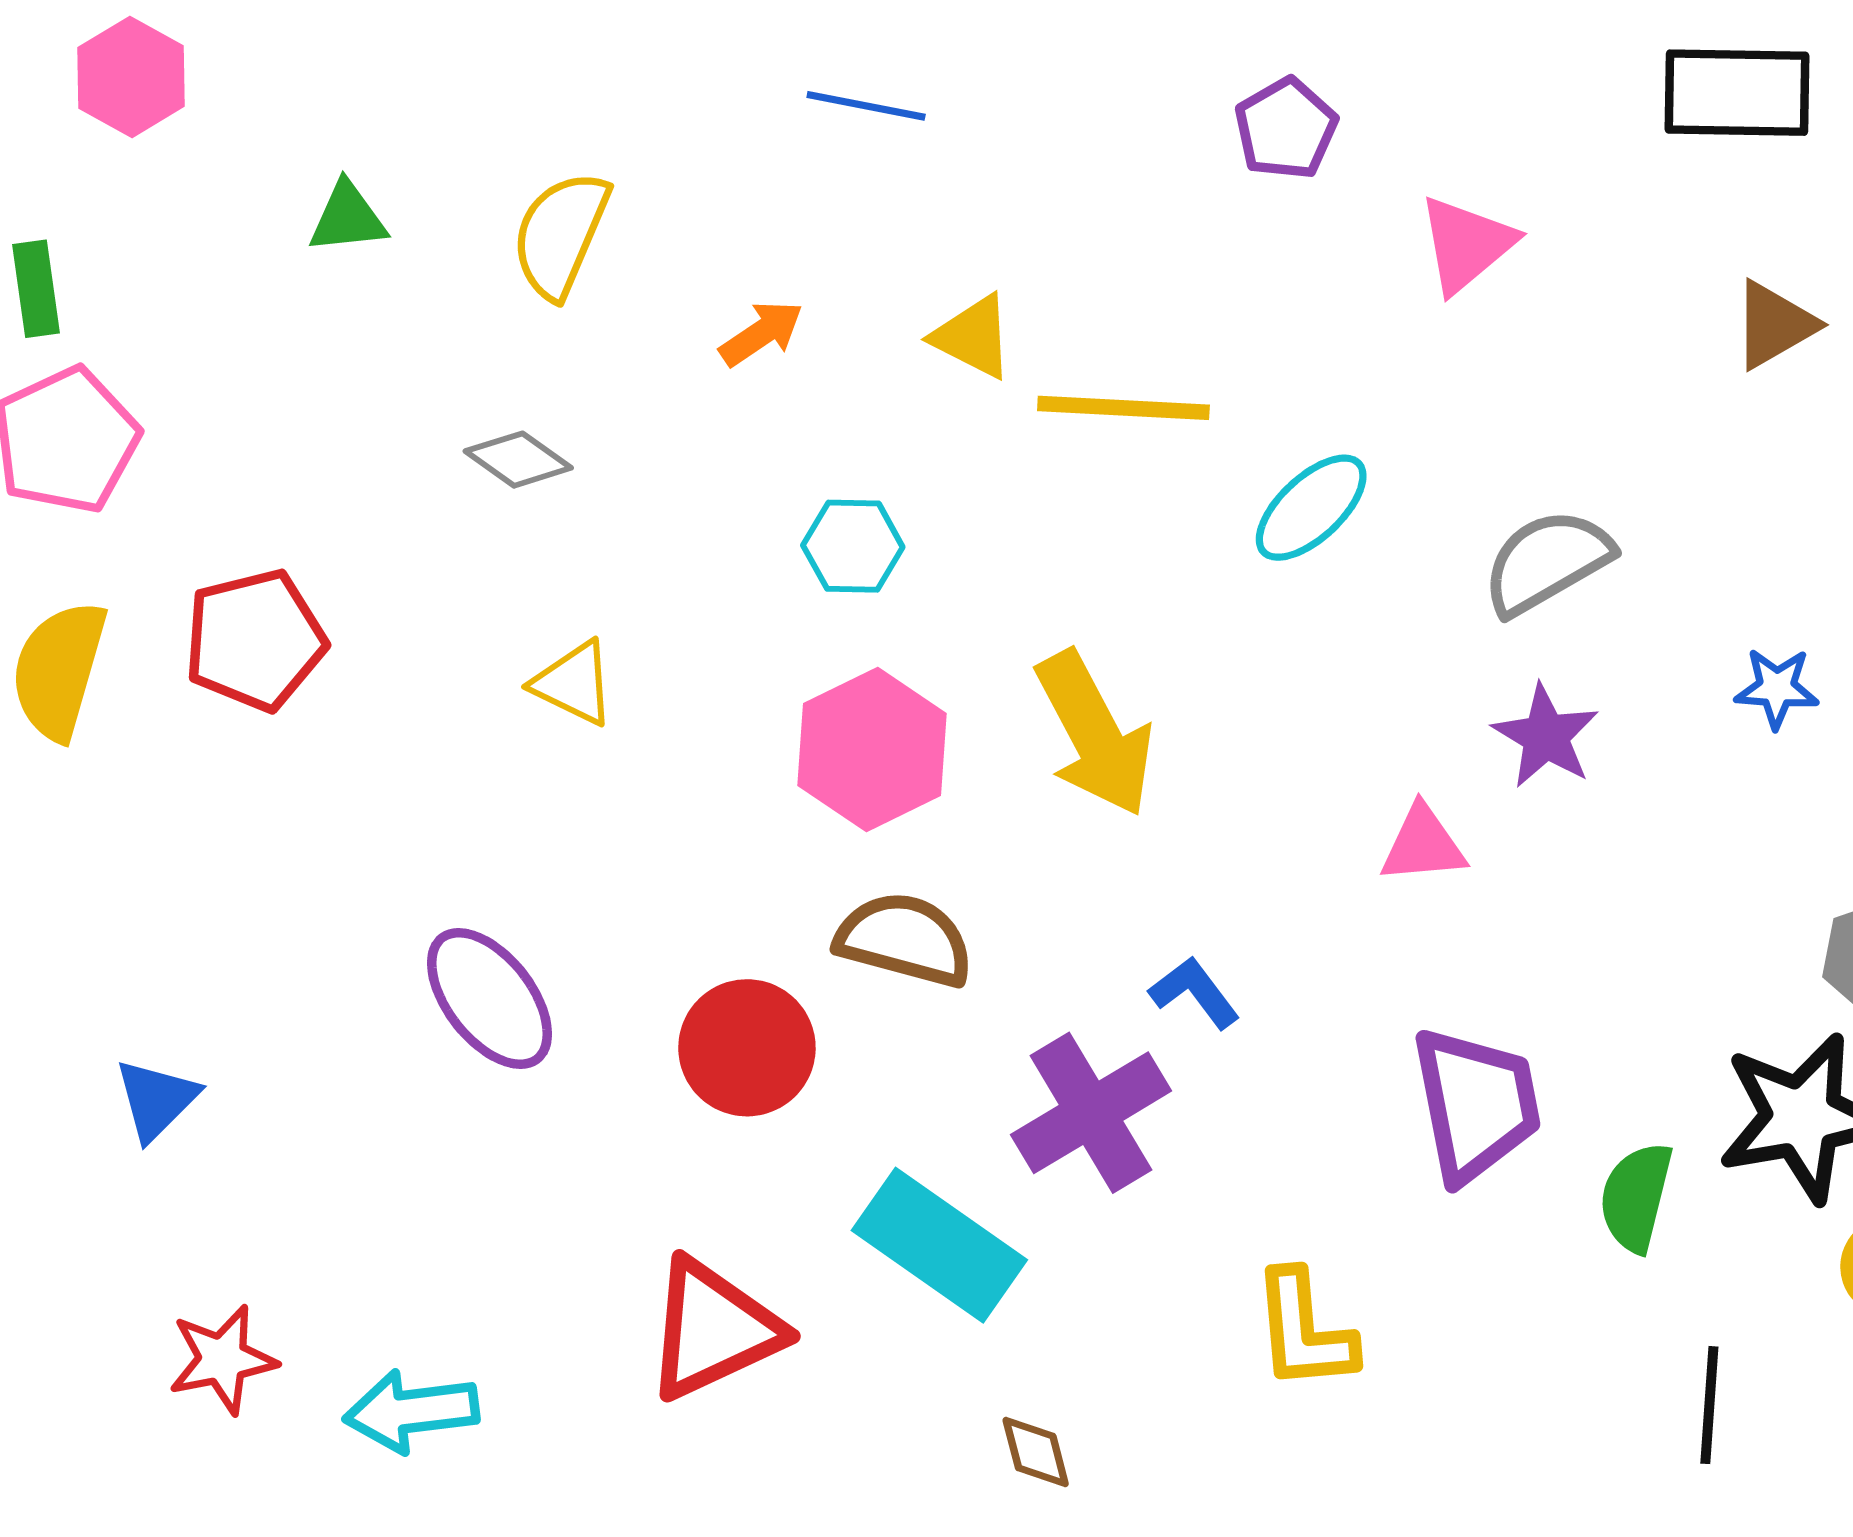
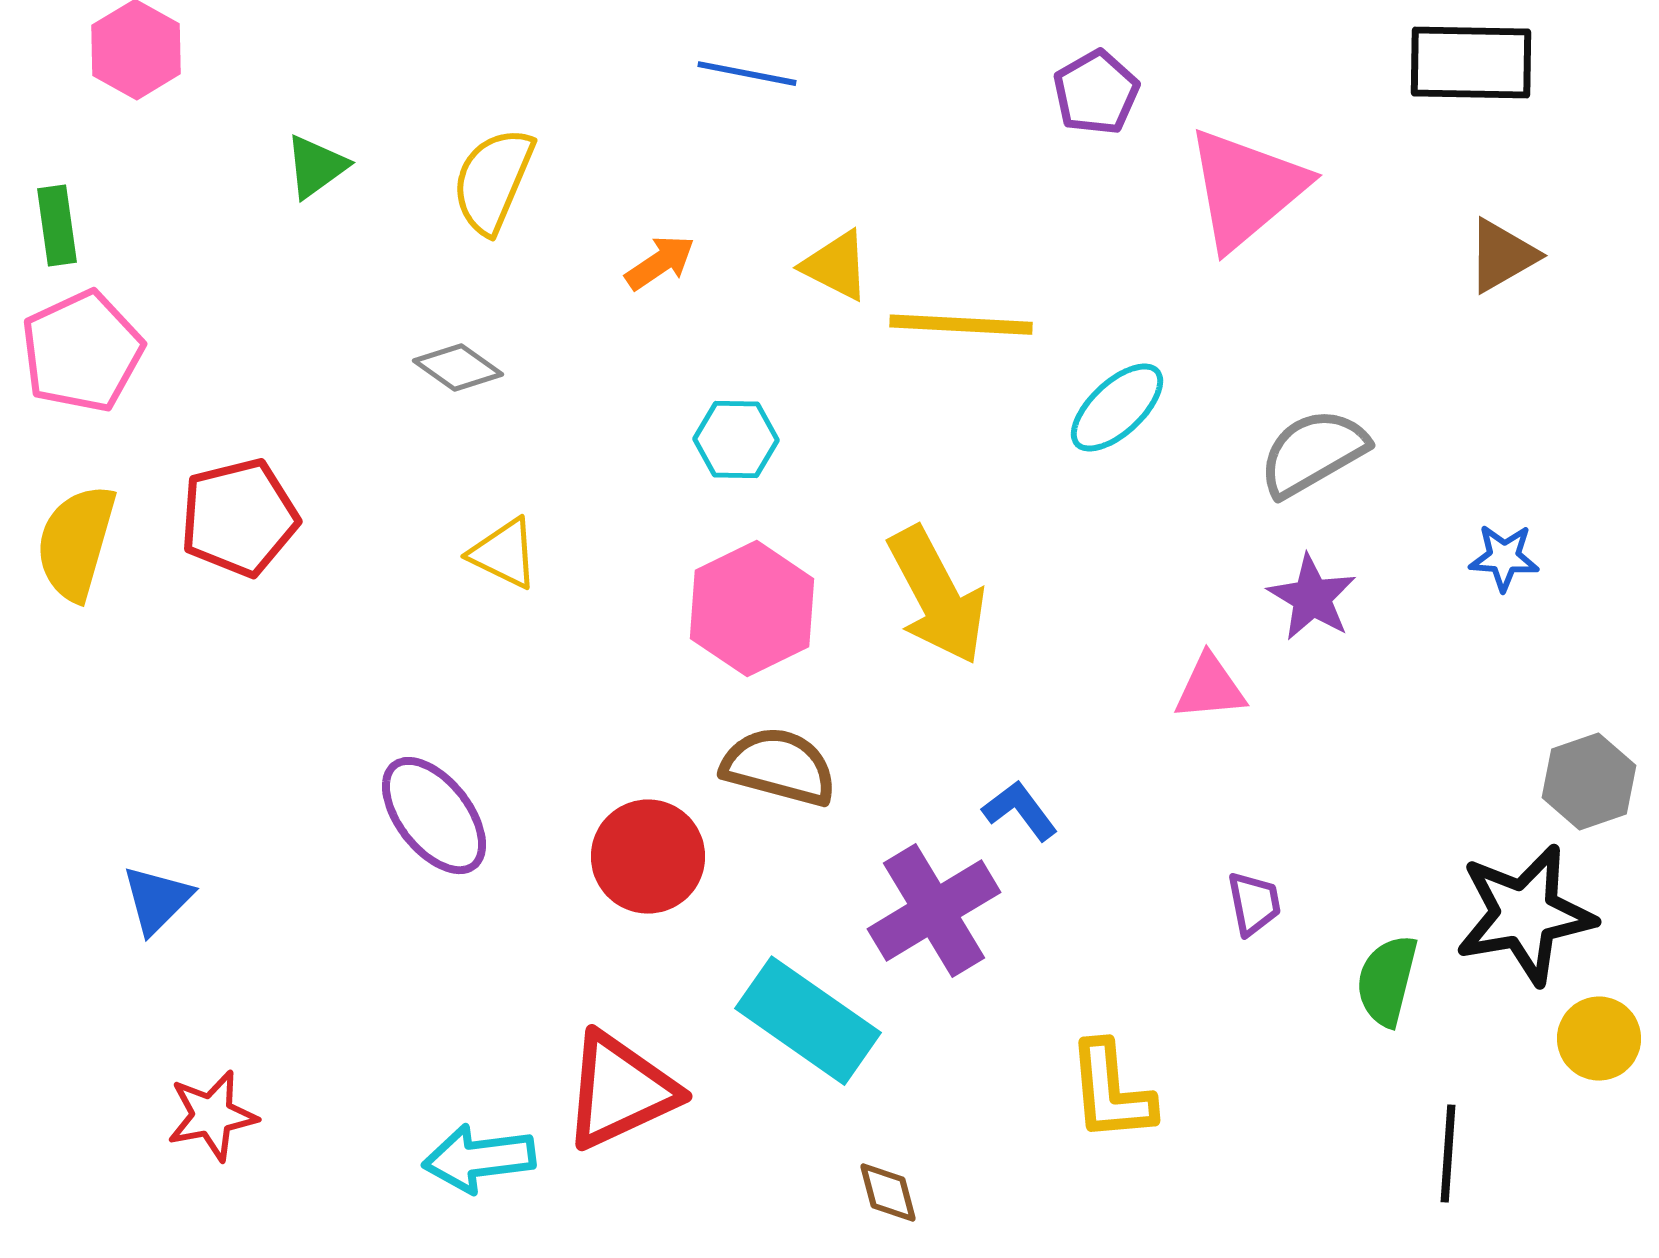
green triangle: (348, 218) -> (316, 167), turned -30
pink triangle: (1466, 244) -> (1246, 189), size x1.5
purple trapezoid: (1476, 1104) -> (1254, 904), size x0.5
cyan arrow: (411, 1411) -> (479, 1159), moved

